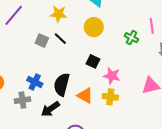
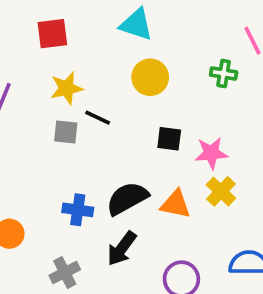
yellow star: (58, 14) -> (67, 88), moved
black semicircle: (62, 84) -> (127, 198), turned 65
yellow cross: (110, 97) -> (221, 191), turned -35
gray cross: (22, 100) -> (65, 273), moved

